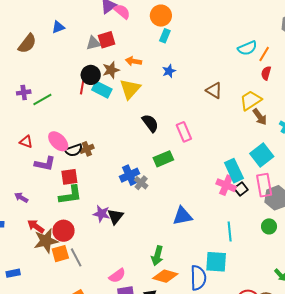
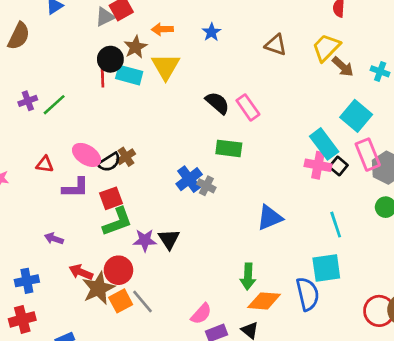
black semicircle: (150, 123) -> (217, 103), moved
green rectangle: (163, 159) -> (229, 148), turned 42
purple star: (101, 214) -> (145, 240), moved
black triangle: (115, 216) -> (169, 239), moved

